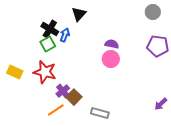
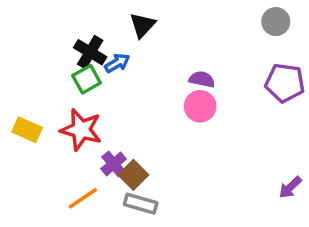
blue arrow: (65, 35) -> (117, 63), turned 40
orange line: (56, 110) -> (83, 198), moved
gray rectangle: (100, 113) -> (141, 204), moved

